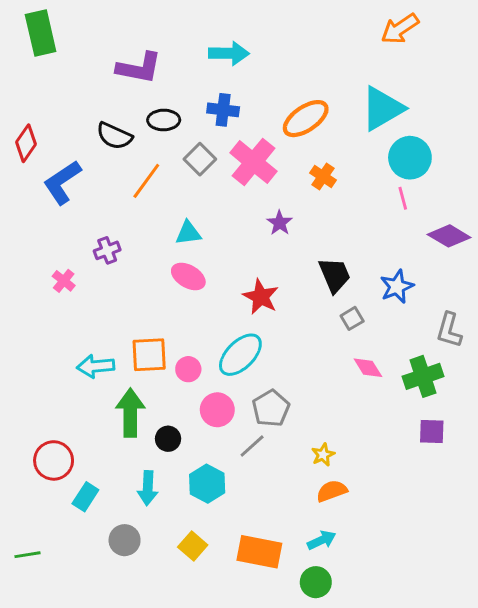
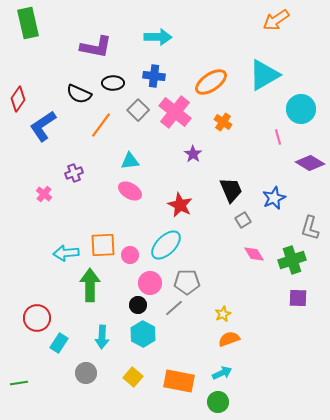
cyan circle: (410, 158) -> (301, 109), moved
gray pentagon: (271, 408) -> (187, 282), turned 30
black circle: (168, 439) -> (138, 305), moved

